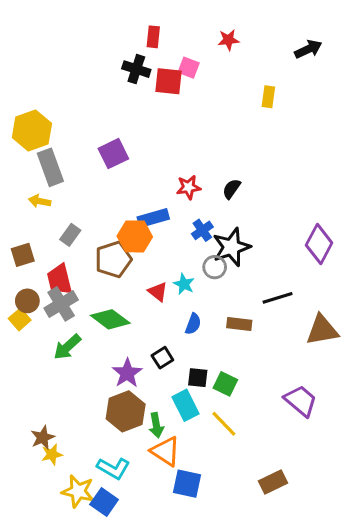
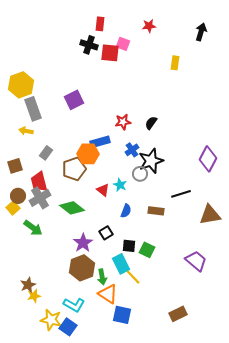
black arrow: (308, 49) -> (201, 32), turned -48
green arrow: (67, 347) -> (33, 228), moved, turned -102
yellow line: (224, 424) -> (132, 276), moved

